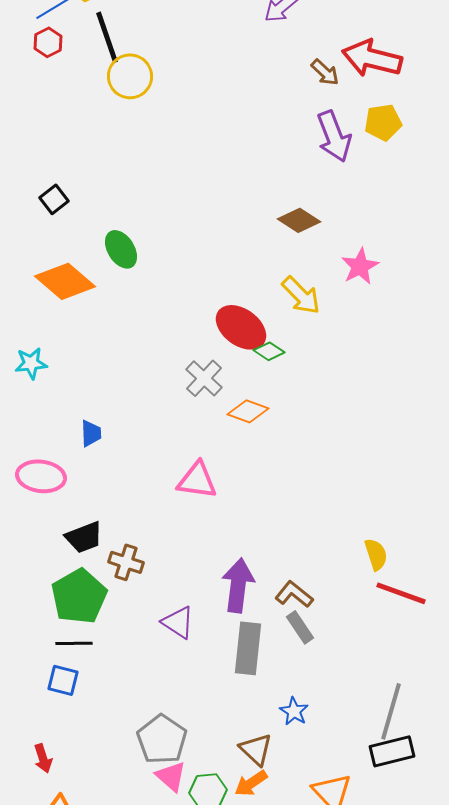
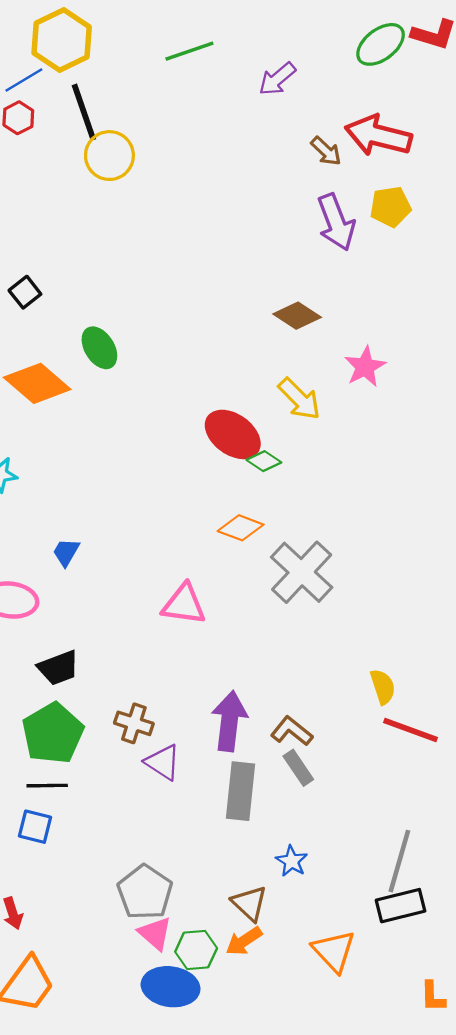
gray cross: (204, 378) -> (302, 572), moved, size x1.5
blue trapezoid: (91, 433) -> (66, 552), turned -148
brown cross: (126, 562) -> (134, 723), moved

